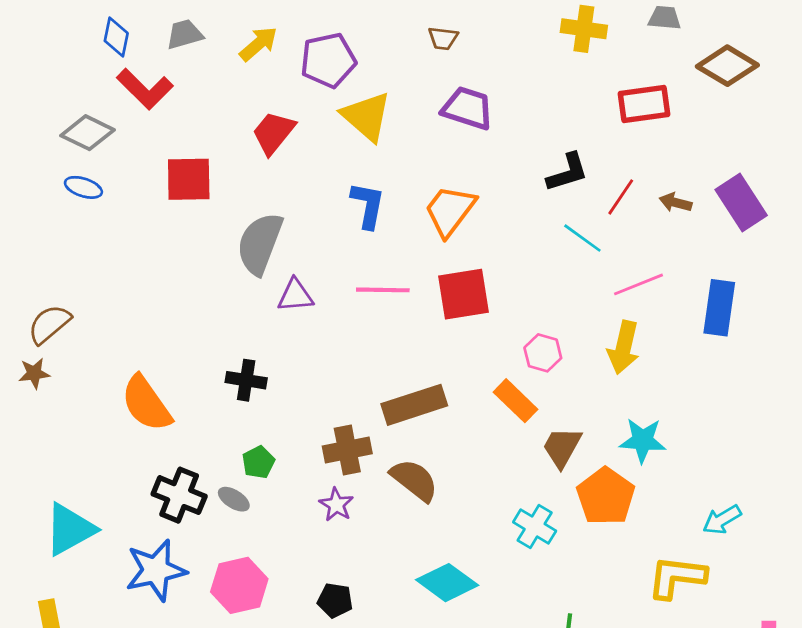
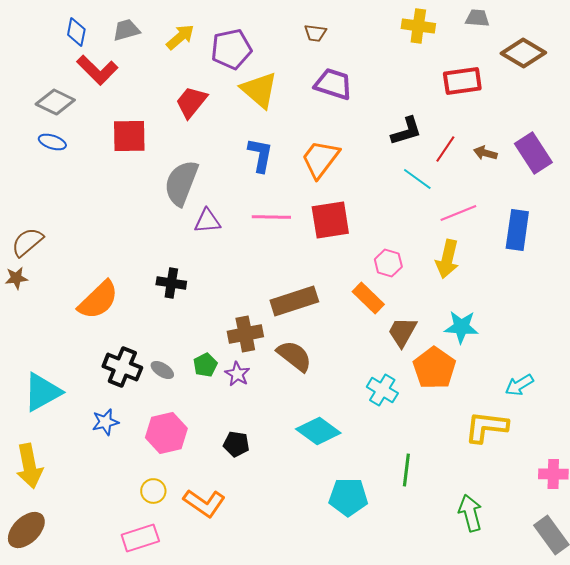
orange semicircle: (146, 403) -> (98, 300), turned -99
green pentagon: (258, 462) -> (205, 365), moved
blue star: (156, 570) -> (105, 422), size x0.6

